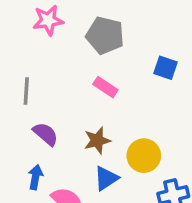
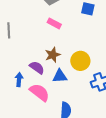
purple semicircle: (46, 134) -> (37, 68), moved
blue triangle: (106, 178) -> (60, 76), turned 35

